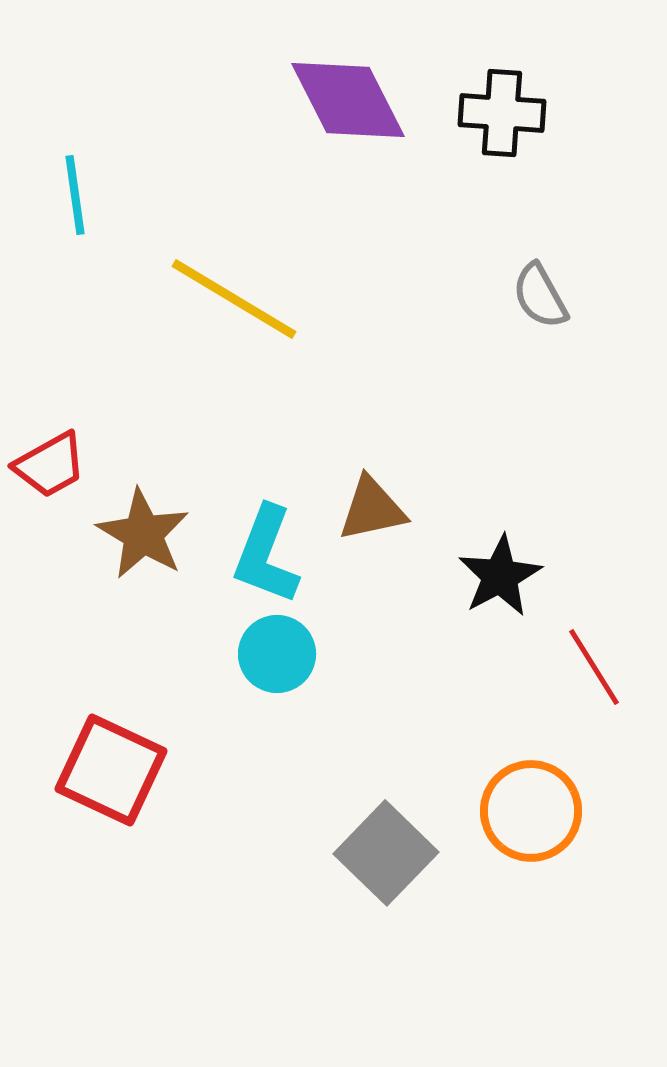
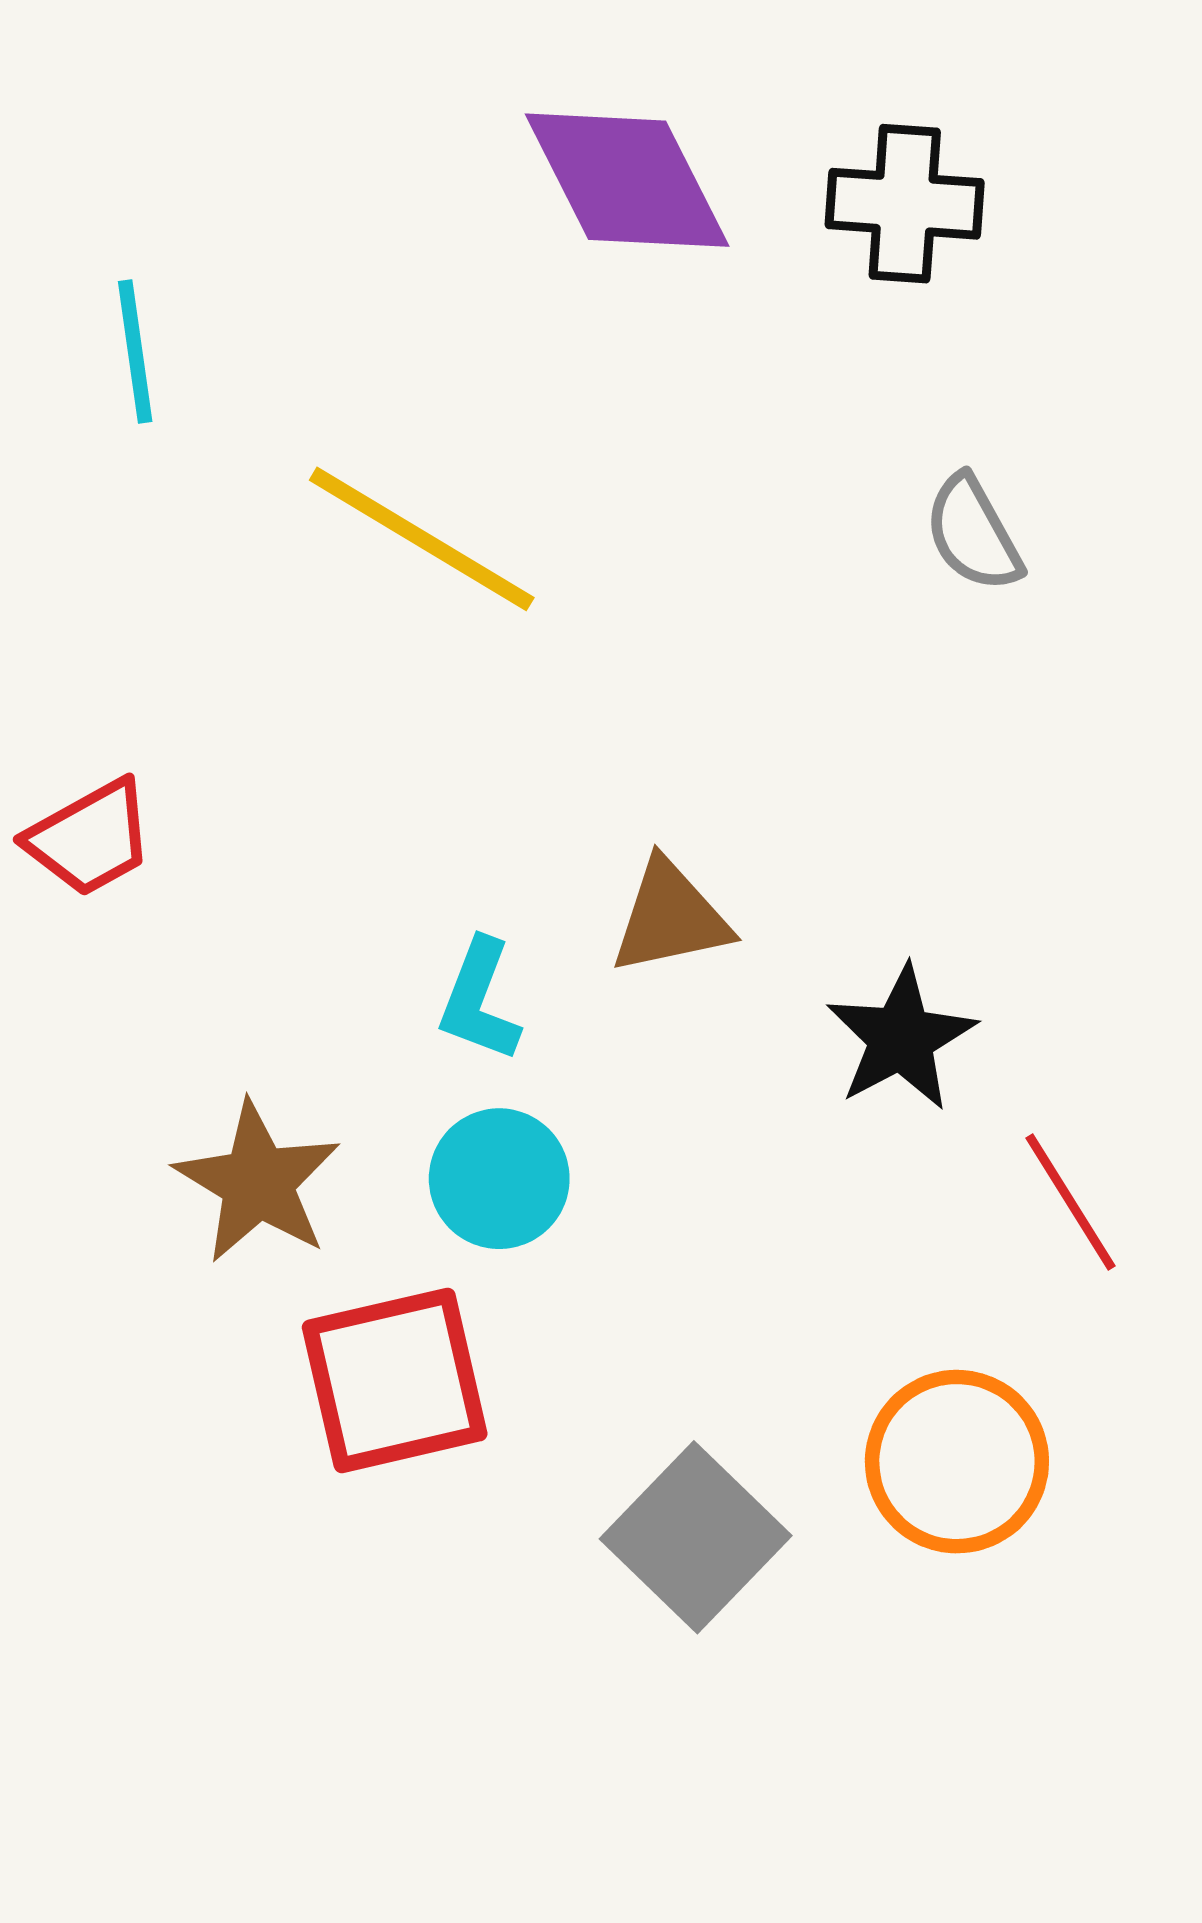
brown star: (143, 534) -> (258, 1182), moved
cyan L-shape: (266, 555) -> (479, 1000), size x0.7
red square: (111, 770) -> (395, 1380), moved, turned -38

